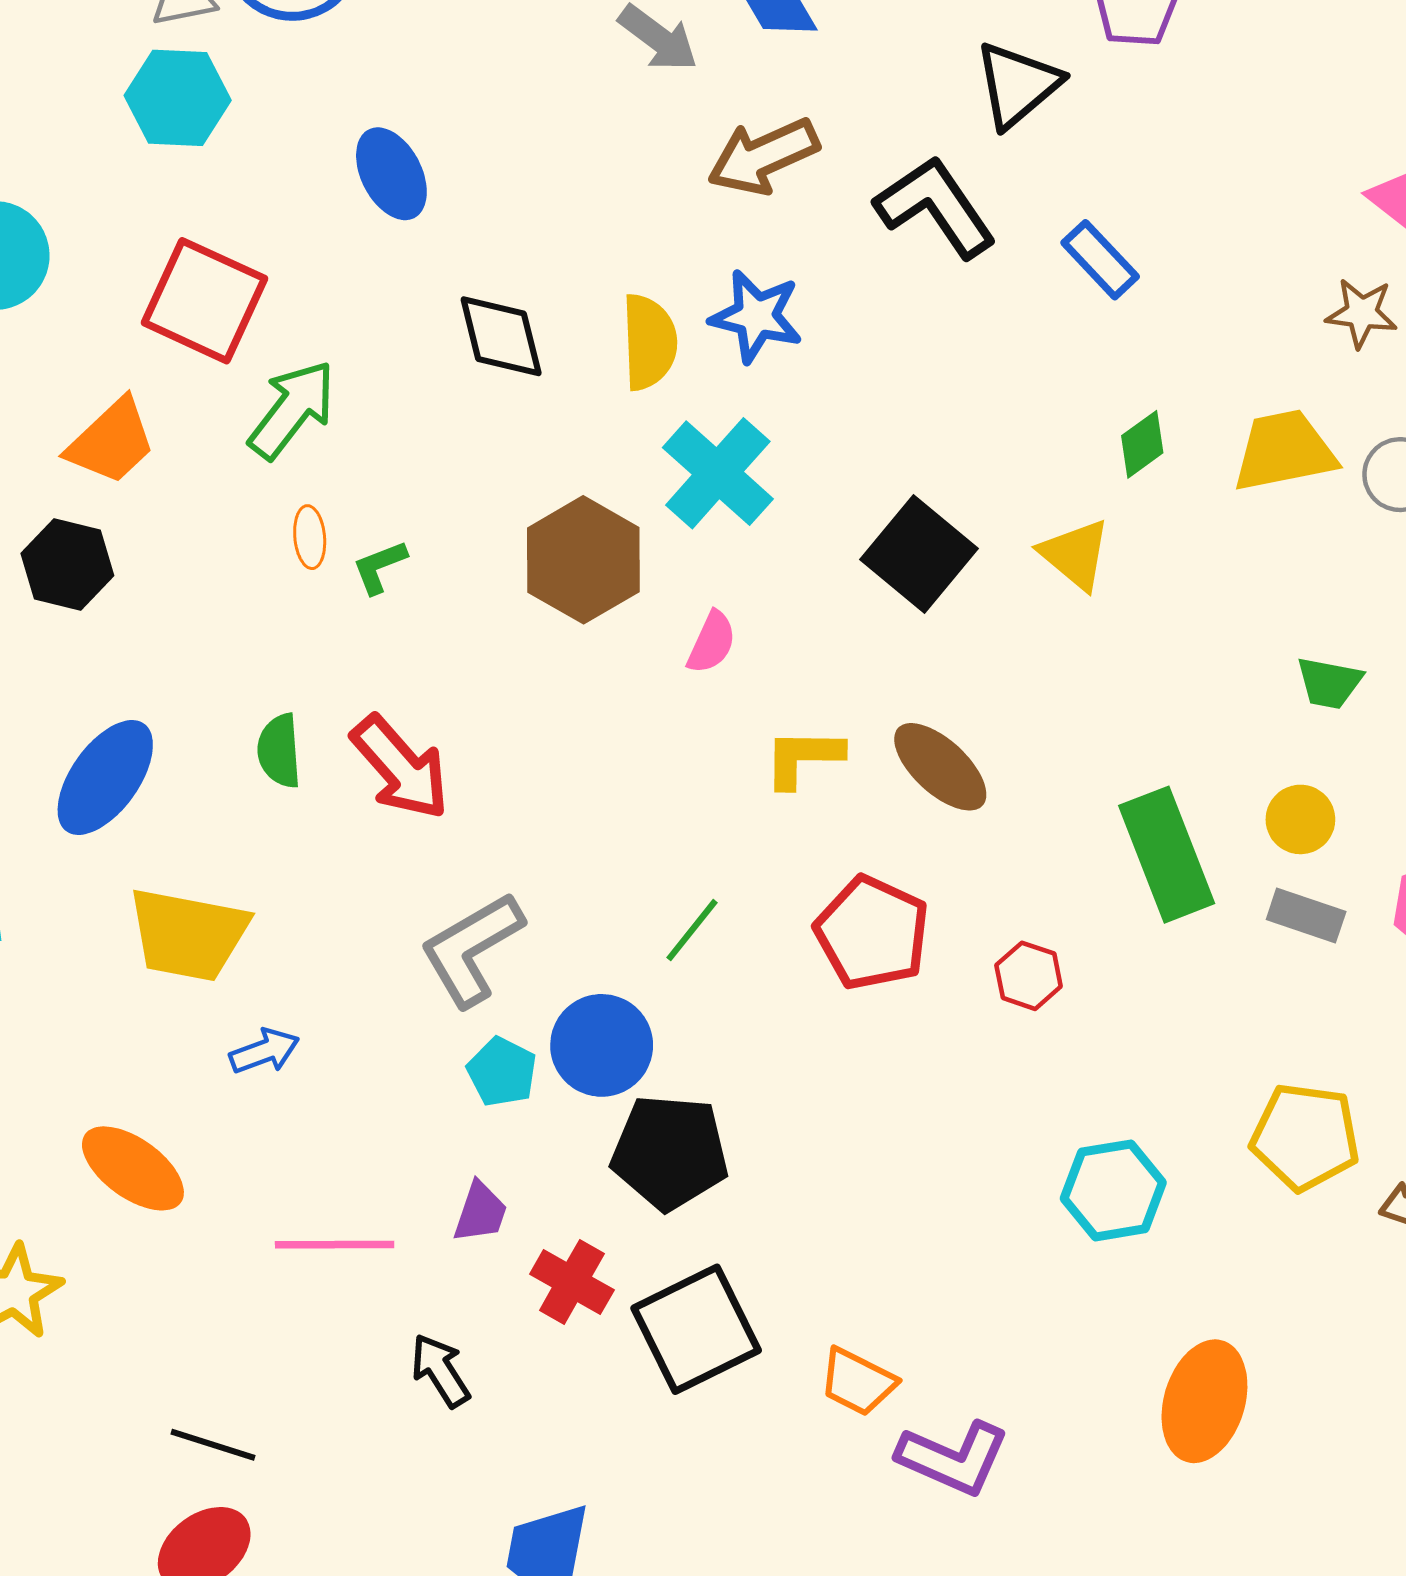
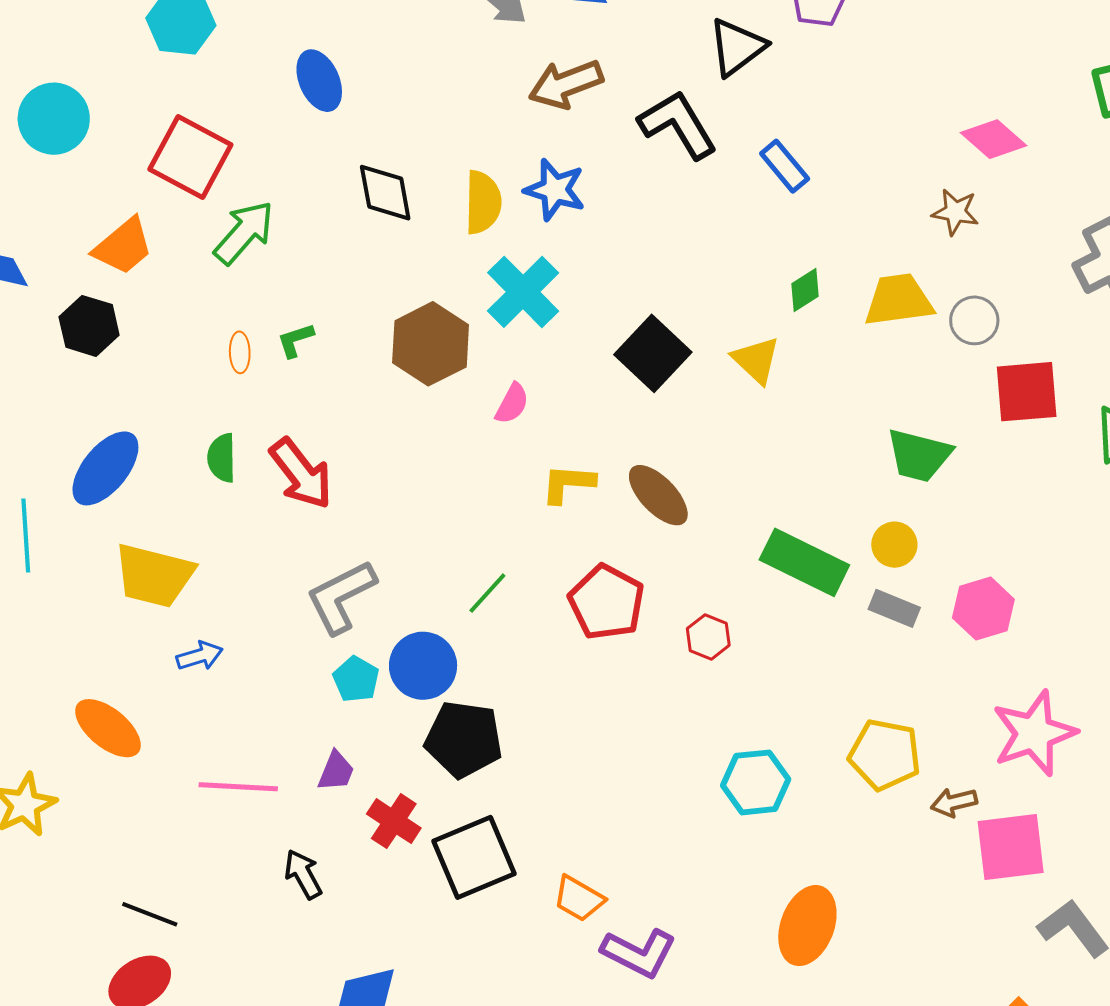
orange ellipse: (310, 537) -> (240, 352), moved
green trapezoid: (1329, 683) -> (919, 455), size x1.5
green rectangle: (1167, 855) -> (804, 562), turned -46

